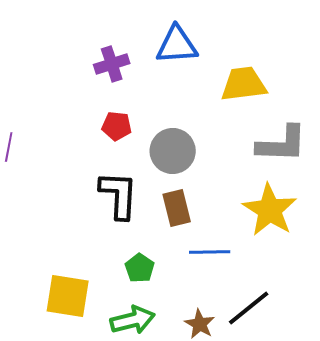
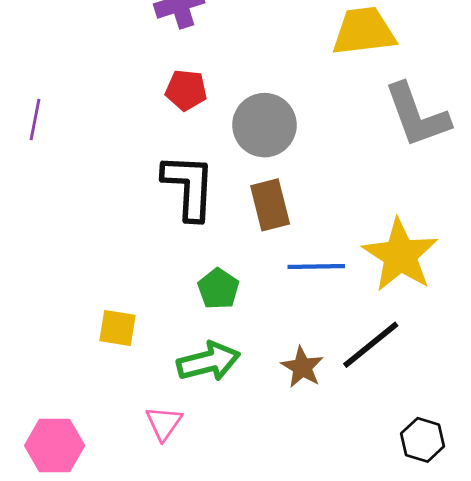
gray L-shape: (282, 144) -> (417, 115), turned 68
yellow star: (270, 210) -> (400, 255), moved
yellow square: (68, 296) -> (118, 328), size x0.6

